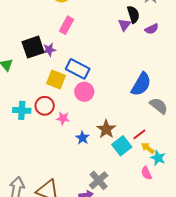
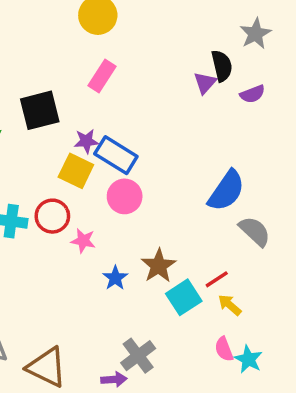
purple star: (49, 50) -> (86, 141), moved
cyan star: (158, 158) -> (248, 359), moved

